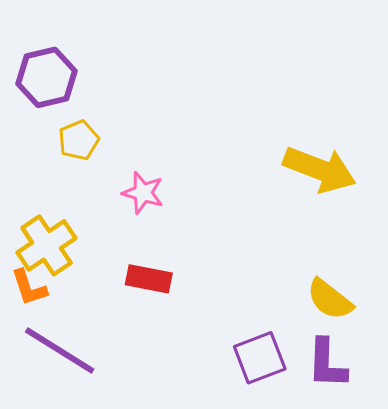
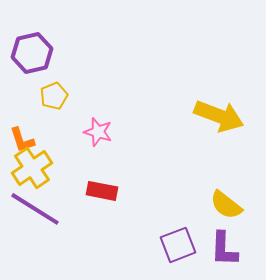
orange L-shape: (29, 288) -> (22, 140), moved
purple line: (60, 350) -> (35, 209), moved

